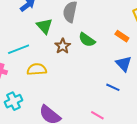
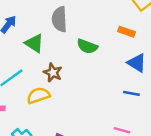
brown star: (63, 46) -> (53, 73), moved

